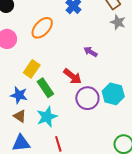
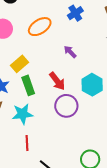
purple arrow: (90, 52) -> (70, 52), moved
cyan hexagon: (113, 94) -> (92, 85), moved

